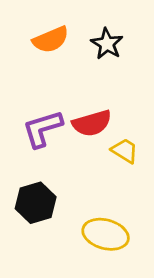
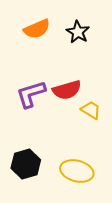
black hexagon: (36, 203) -> (26, 164), moved

